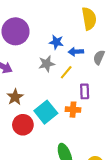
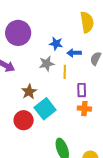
yellow line: (66, 72) -> (65, 72), turned -40
brown star: (15, 97) -> (29, 92), moved
orange cross: (73, 110) -> (84, 109), moved

